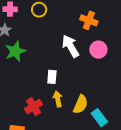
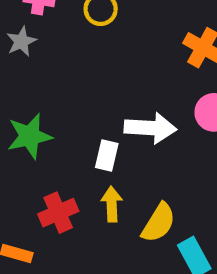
white arrow: (70, 46) -> (150, 128), moved, turned 115
green star: (15, 51) -> (30, 136), moved

